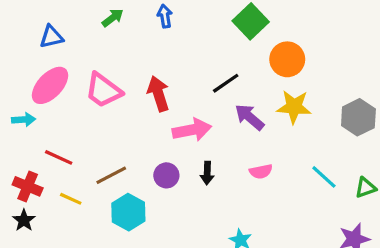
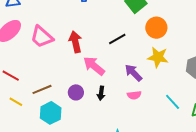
purple arrow: (250, 117) -> (133, 73), moved
pink arrow: (192, 130) -> (94, 66), turned -135

